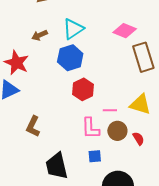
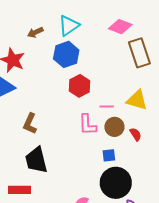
blue square: (95, 156) -> (109, 155), moved
black trapezoid: (57, 166) -> (36, 160), moved

